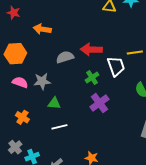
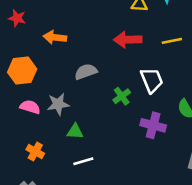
red arrow: (91, 50) -> (128, 40), moved
yellow line: (135, 52) -> (172, 41), moved
purple cross: (99, 103) -> (153, 125), moved, turned -36

